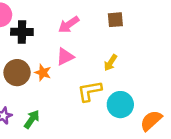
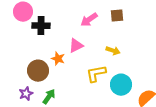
pink arrow: (69, 25) -> (89, 20), moved
yellow arrow: (110, 63) -> (113, 51), turned -104
brown circle: (17, 73) -> (38, 71), moved

